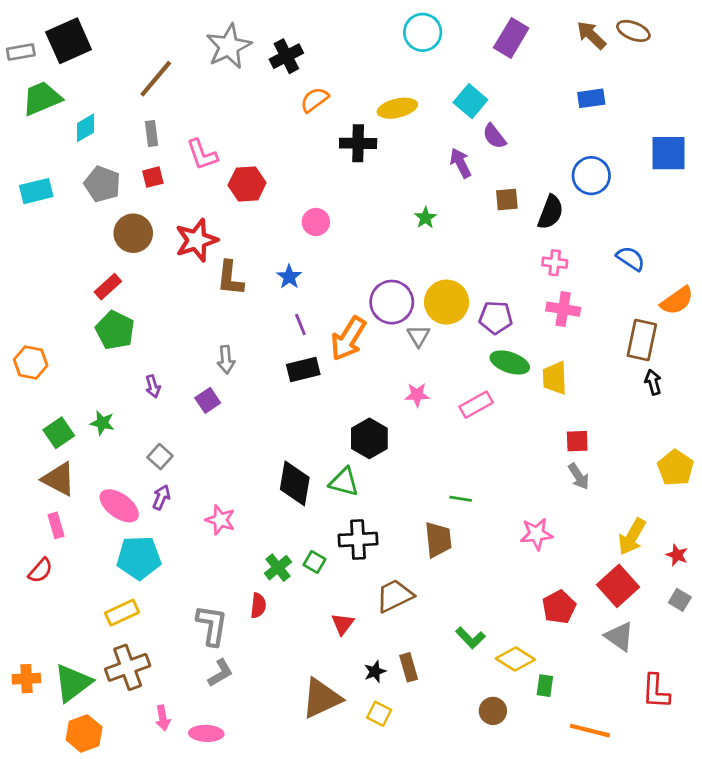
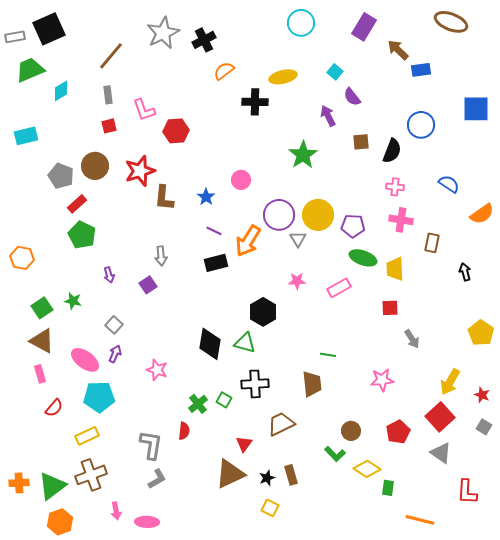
brown ellipse: (633, 31) -> (451, 22), size x1.4
brown arrow: (591, 35) -> (398, 50), moved
cyan square: (470, 101) -> (335, 72), size x0.7
gray pentagon: (102, 184) -> (61, 176), moved
green star: (425, 218) -> (303, 155), size x1.8
pink circle: (316, 222) -> (241, 180), moved
purple line: (300, 325) -> (214, 231), turned -42
brown rectangle: (642, 340) -> (432, 243), moved, size x0.7
red square: (577, 441) -> (390, 308), moved
red semicircle: (40, 570) -> (54, 408), moved
brown triangle: (321, 698) -> (230, 474), moved
brown circle: (493, 711) -> (351, 431), moved

